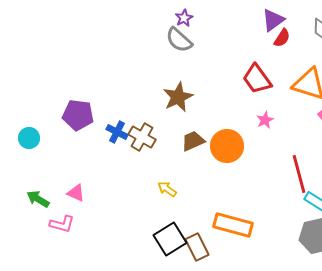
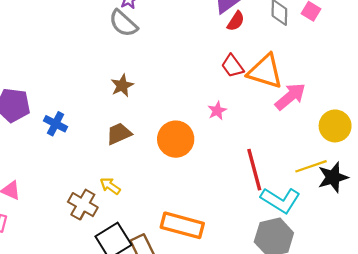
red trapezoid: (257, 79) -> (232, 66), moved, size x0.7
brown star: (178, 97) -> (122, 86), size x0.7
brown cross: (142, 137) -> (83, 205), moved
brown trapezoid: (193, 141) -> (119, 134), moved

